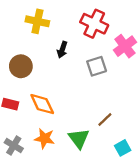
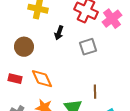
pink cross: (125, 46) -> (112, 19), moved
brown line: (105, 119) -> (95, 92), turned -48

